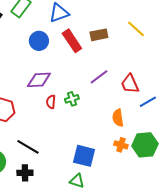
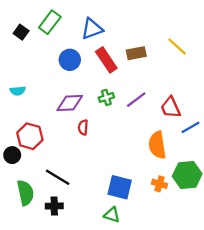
green cross: (72, 99) -> (106, 97), moved
orange semicircle: (118, 118) -> (157, 145), size x1.4
orange cross: (121, 145) -> (159, 184), moved

